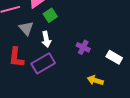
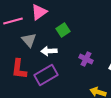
green square: (50, 15) -> (63, 30), moved
white arrow: (46, 39) -> (49, 51), turned 98

